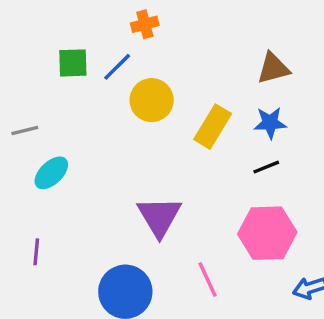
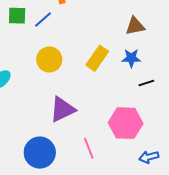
yellow circle: (152, 100) -> (49, 59), moved
black line: (266, 167) -> (146, 83), moved
purple triangle: (159, 217) -> (63, 109), turned 32

